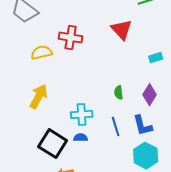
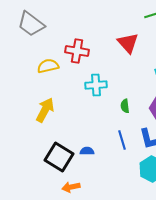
cyan cross: (82, 115) -> (96, 85), moved

